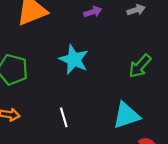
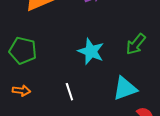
cyan star: (74, 60) -> (91, 51), moved

